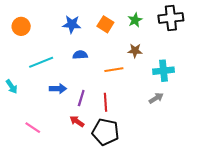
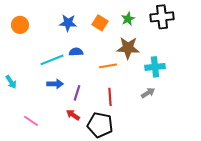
brown star: (135, 51) -> (128, 48), size x1.6
cyan line: (41, 62) -> (52, 60), moved
red line: (105, 102) -> (110, 97), moved

